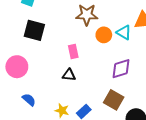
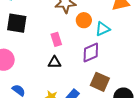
cyan triangle: (124, 32) -> (103, 29), moved, turned -49
purple diamond: (121, 69) -> (91, 52), moved

